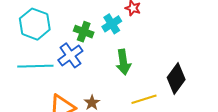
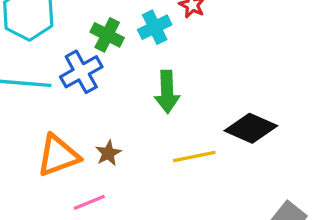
black diamond: (176, 79) -> (251, 128), turned 72

